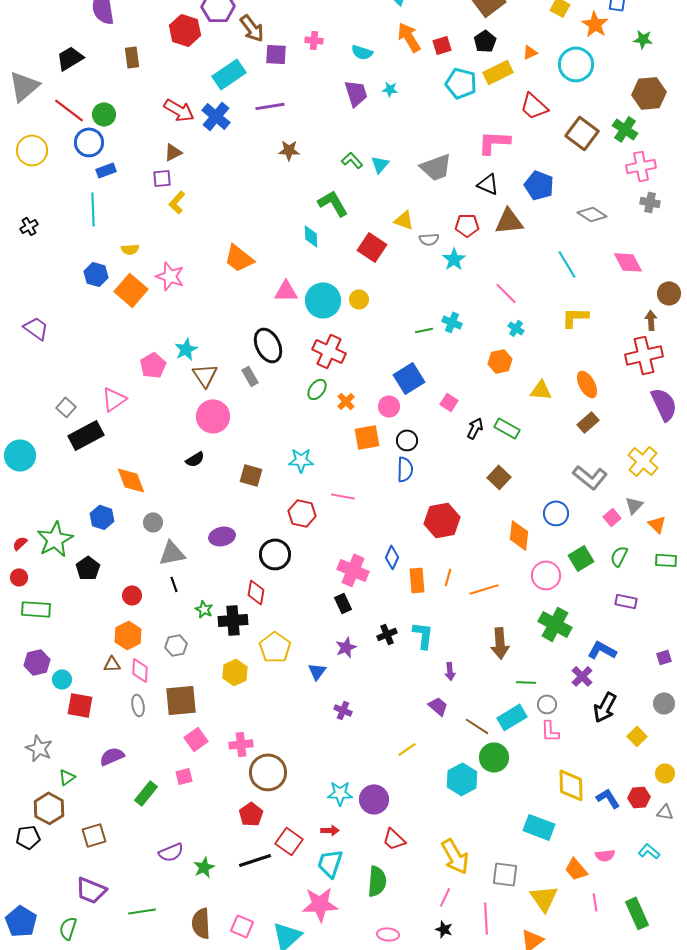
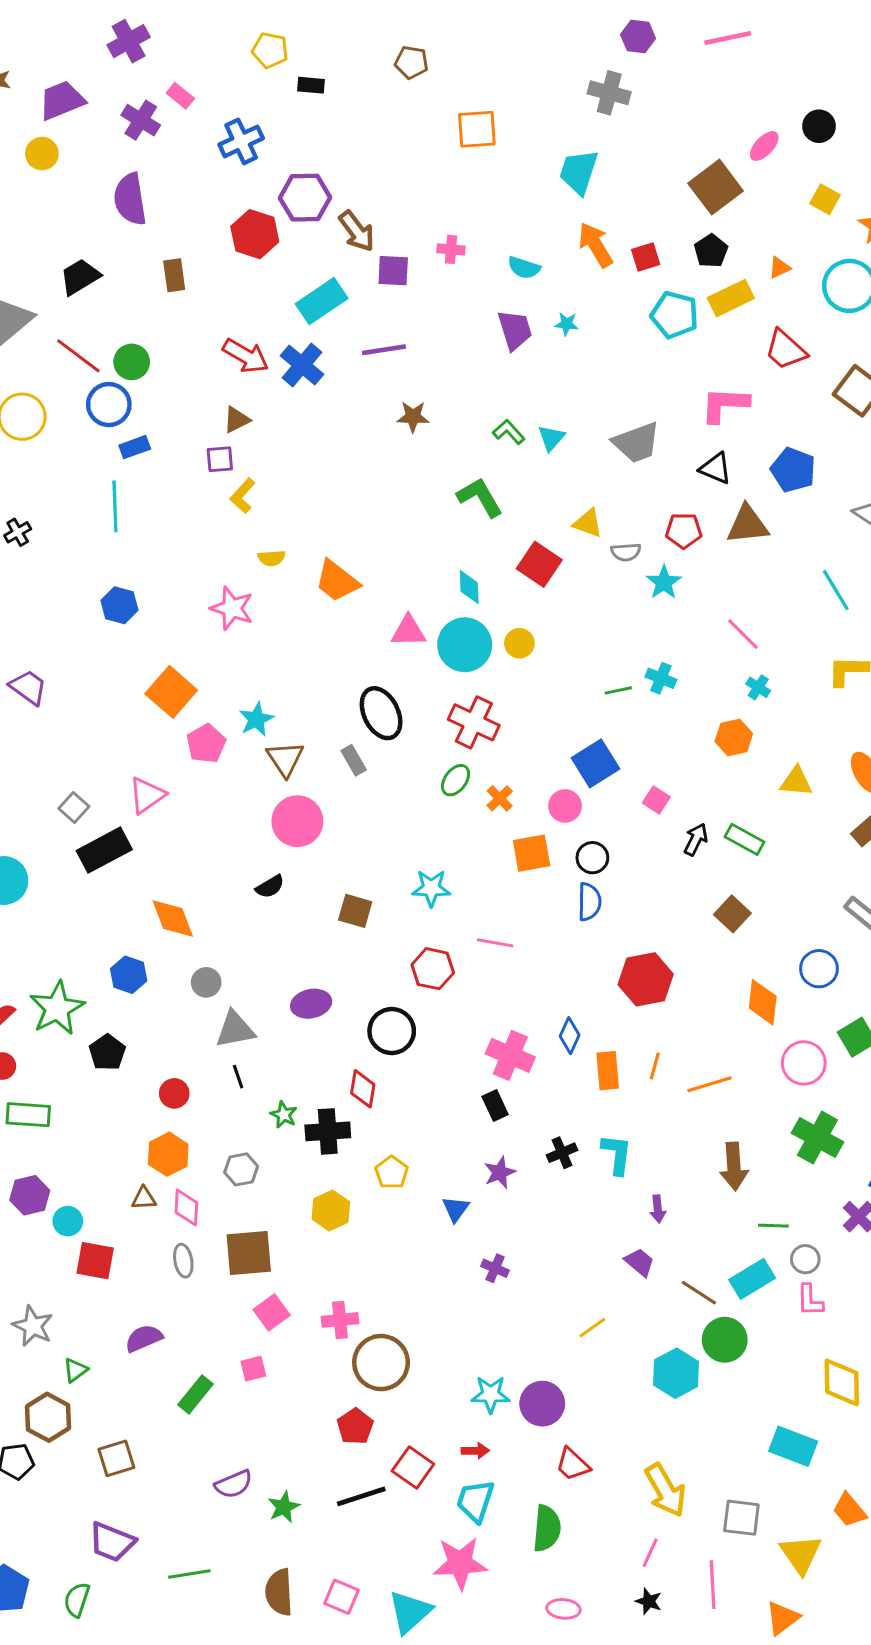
cyan diamond: (311, 236) -> (469, 587), moved
yellow semicircle: (130, 249) -> (272, 558), moved
orange square: (131, 290) -> (171, 692), moved
yellow pentagon: (275, 647) -> (392, 1172), size x0.7

